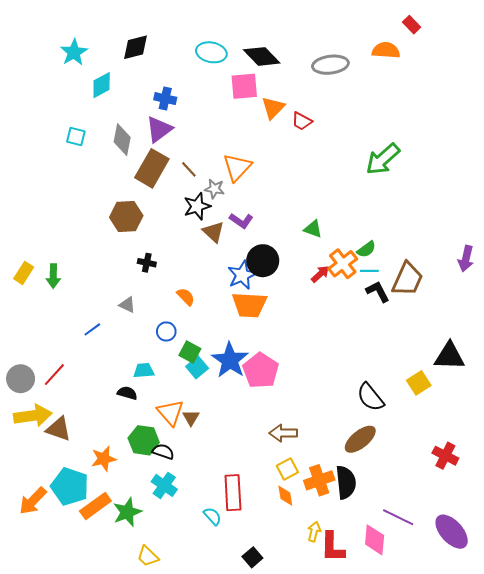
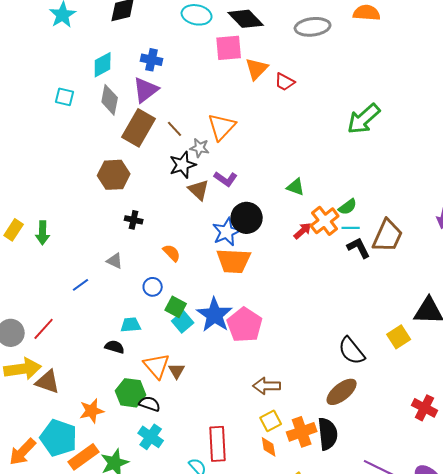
cyan diamond: (102, 85) -> (103, 65), moved

